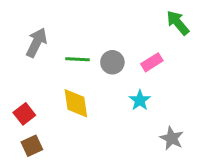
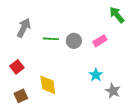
cyan star: (140, 100) -> (96, 75), moved
yellow diamond: (76, 103) -> (48, 85), moved
red square: (24, 114) -> (17, 67), moved

